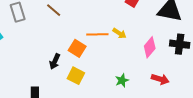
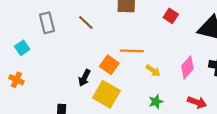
yellow arrow: (120, 33) -> (153, 71), moved
yellow square: (76, 76) -> (106, 94), size x1.4

